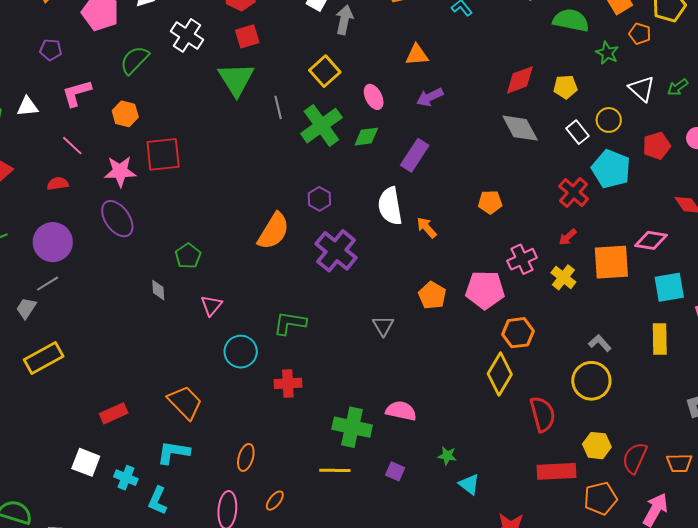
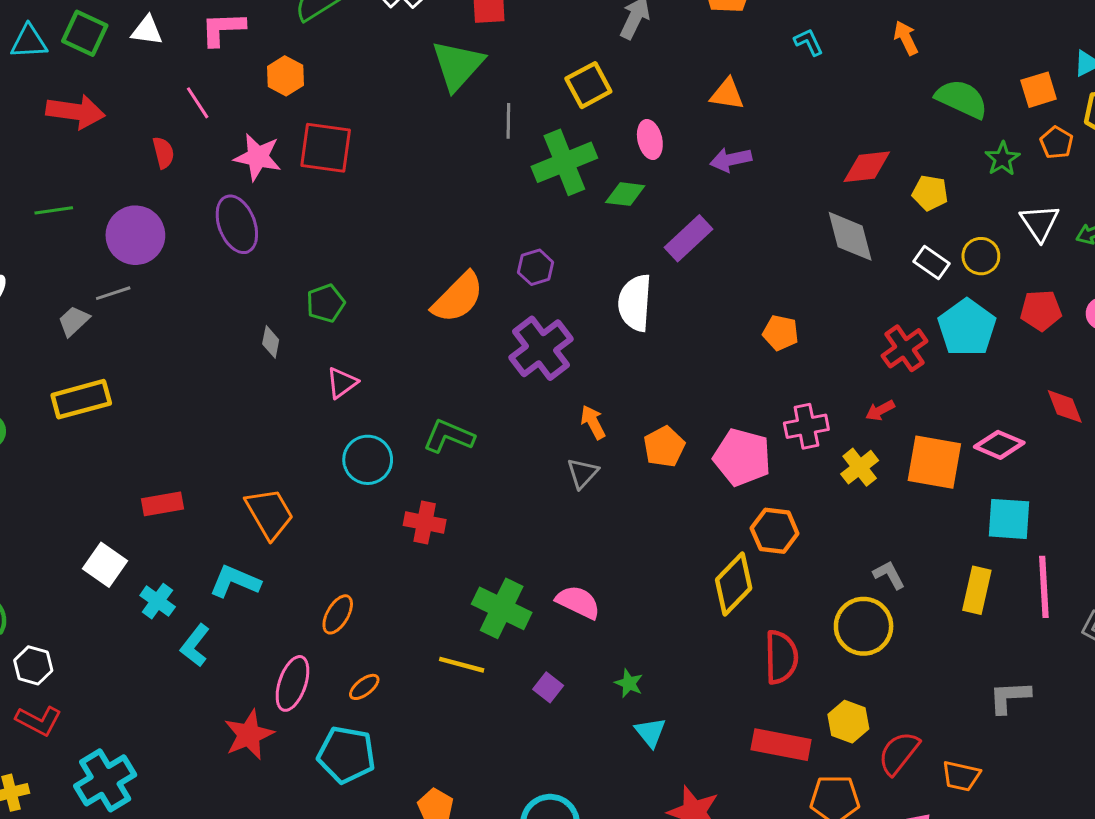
white rectangle: (577, 132) -> (932, 263), turned -30
red semicircle: (58, 184) -> (163, 153), turned 70
orange arrow: (427, 228) -> (593, 422), moved

